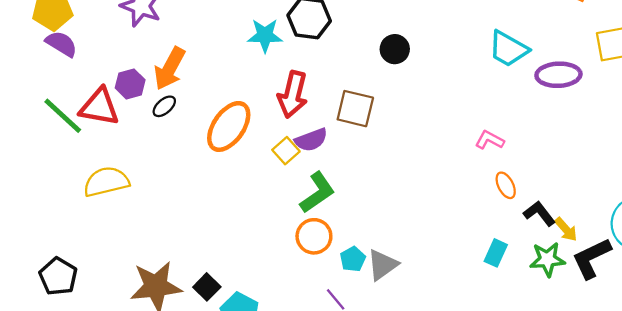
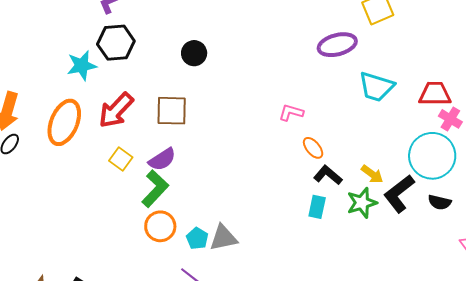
cyan trapezoid: (508, 49) -> (376, 87), moved
red arrow: (293, 94) -> (116, 110), turned 42
orange ellipse: (229, 126) -> (64, 122), moved
purple semicircle: (311, 140) -> (162, 159), moved
black L-shape: (539, 213) -> (328, 175), moved
gray triangle: (382, 265) -> (223, 238), turned 36

